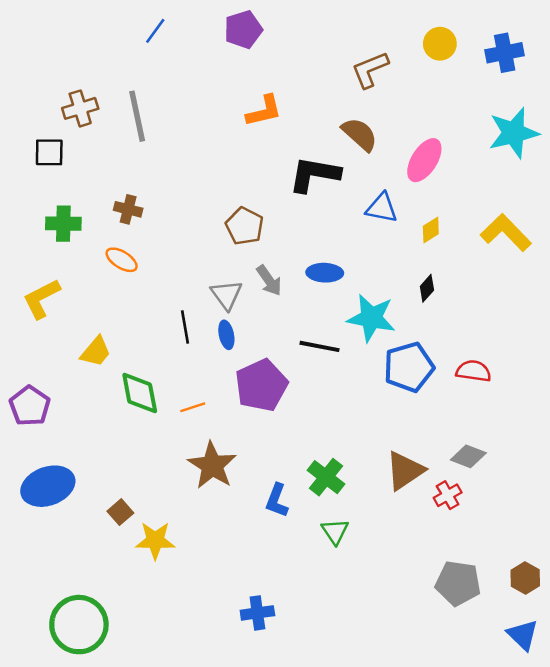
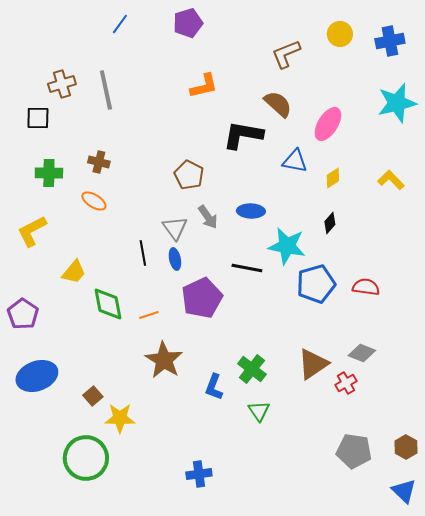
yellow L-shape: (506, 233) -> (391, 180), size x0.7
green circle: (79, 625) -> (86, 458), moved

